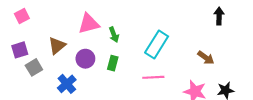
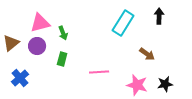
cyan rectangle: (157, 44) -> (123, 23), moved
purple circle: (85, 59) -> (37, 46), moved

